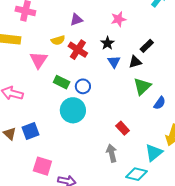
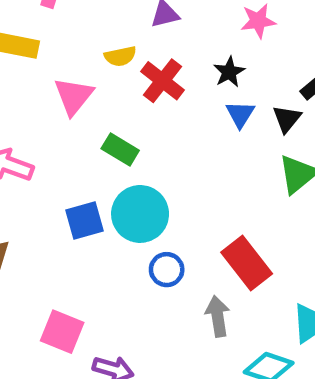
black triangle: (135, 62) -> (287, 119), turned -40
blue circle: (83, 86) -> (167, 270), moved
red rectangle: (123, 128) -> (247, 263), size x1.6
blue square: (30, 131) -> (85, 221), moved

